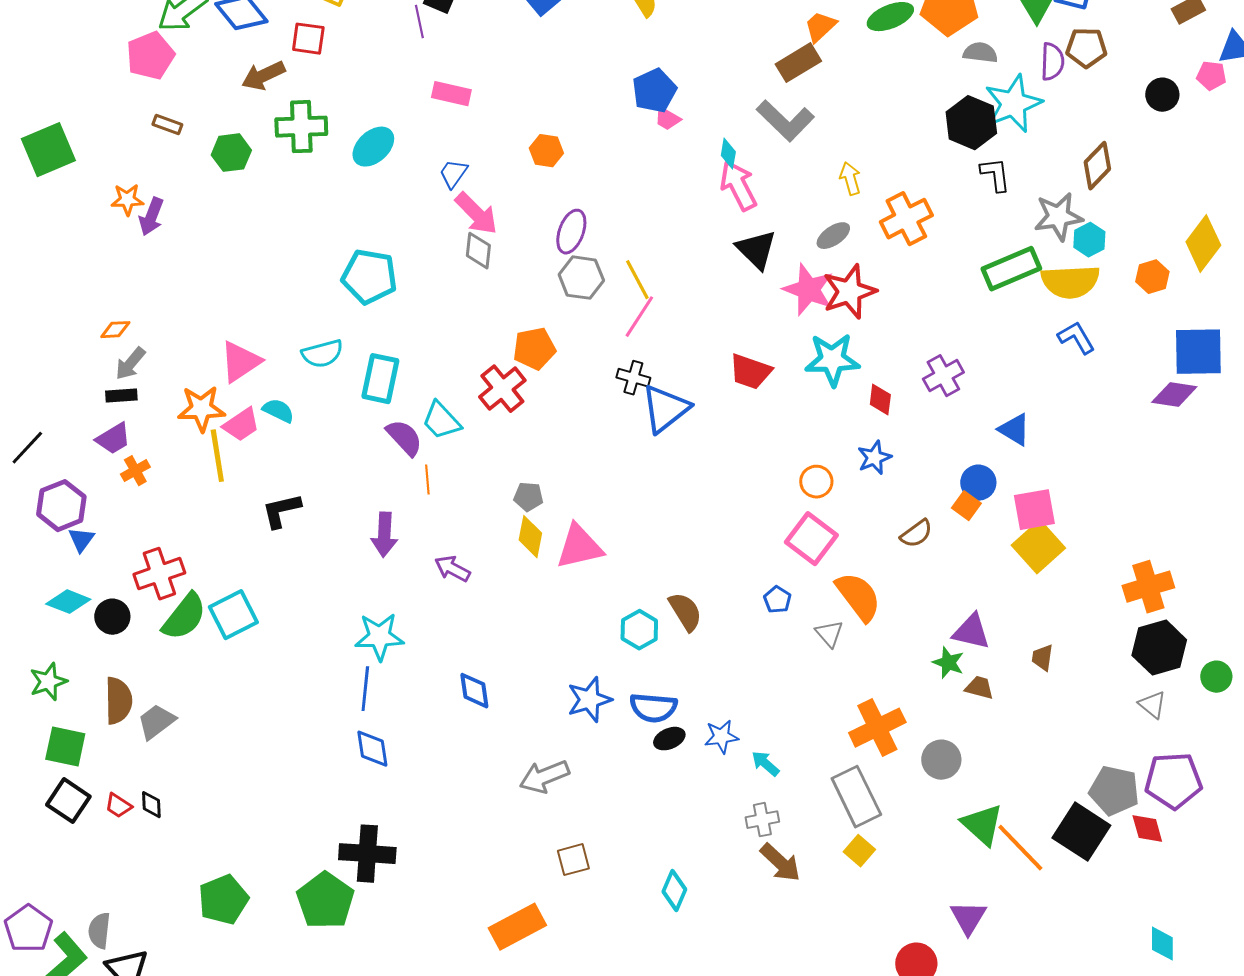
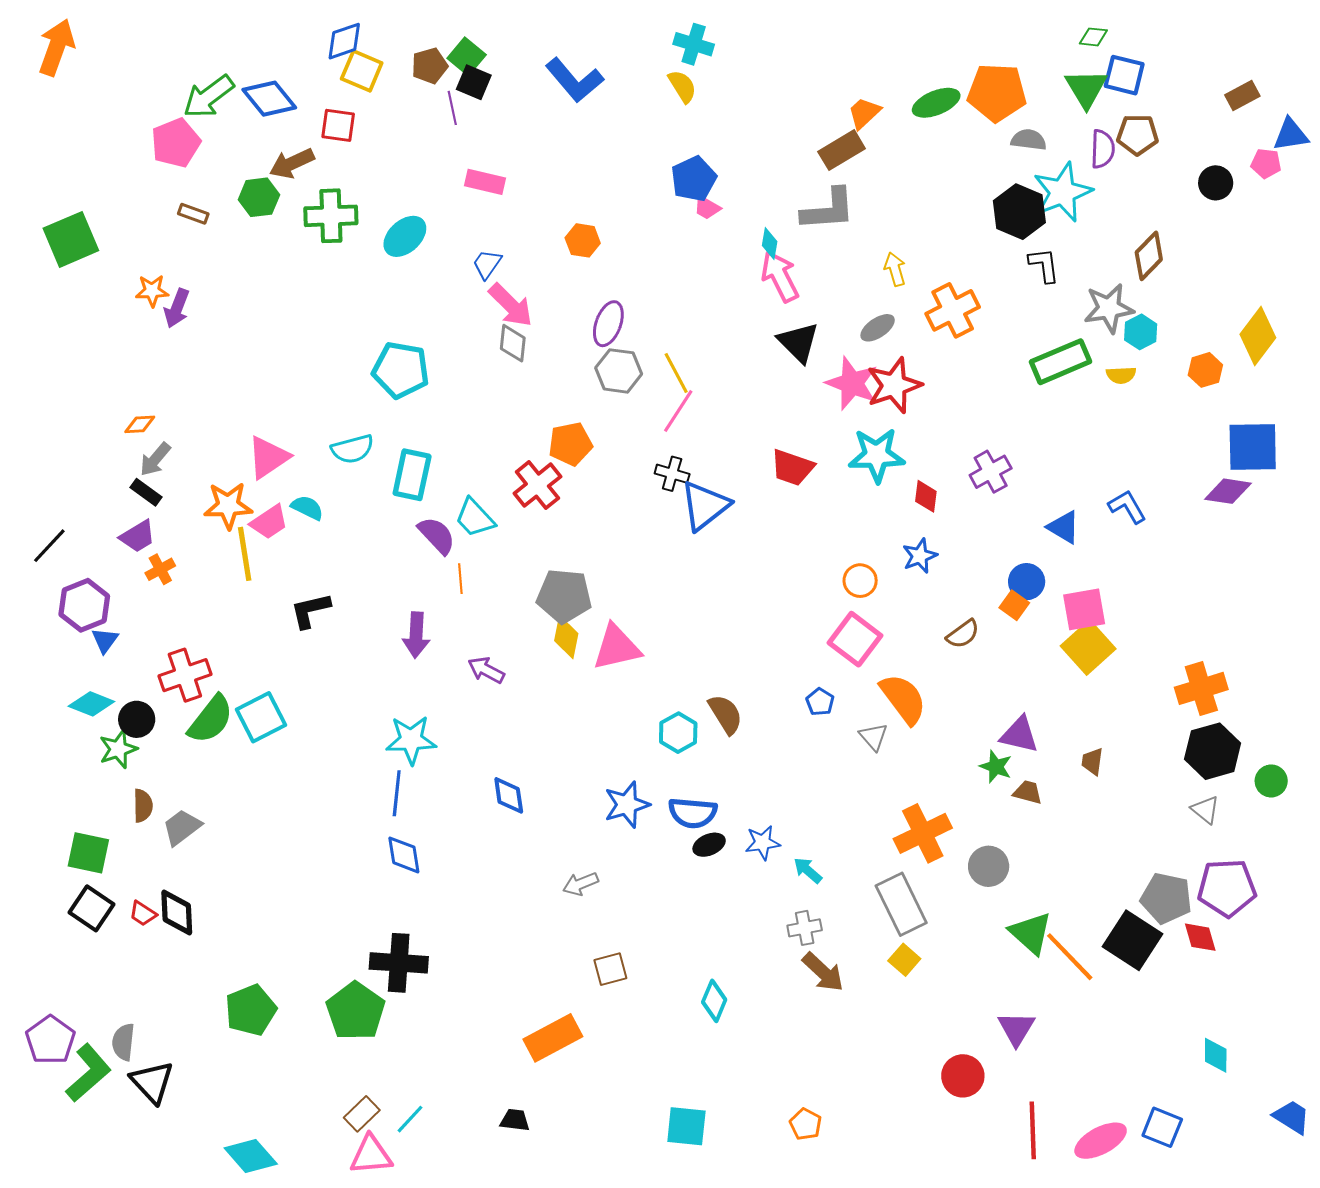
gray L-shape: (785, 121) -> (828, 210), turned -48
green hexagon: (231, 153) -> (259, 197), moved
yellow semicircle: (1070, 282) -> (1121, 375), size x0.5
blue L-shape: (1076, 338) -> (1127, 507), moved
black rectangle: (121, 396) -> (146, 492), turned 40
gray pentagon: (528, 497) -> (564, 596), size x1.8
green star: (48, 682) -> (118, 749), moved
brown semicircle: (118, 701) -> (143, 806), size x0.7
gray arrow: (544, 777) -> (581, 884), size x0.7
black diamond: (151, 805) -> (177, 913), size x1.6

